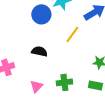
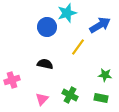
green cross: (64, 82) -> (70, 95), turned 35

